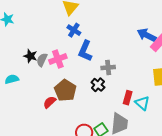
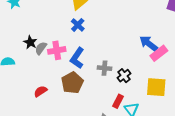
blue L-shape: (85, 51) -> (77, 58), moved
black cross: (98, 85) -> (124, 76), moved
brown pentagon: (65, 90) -> (72, 83), moved

